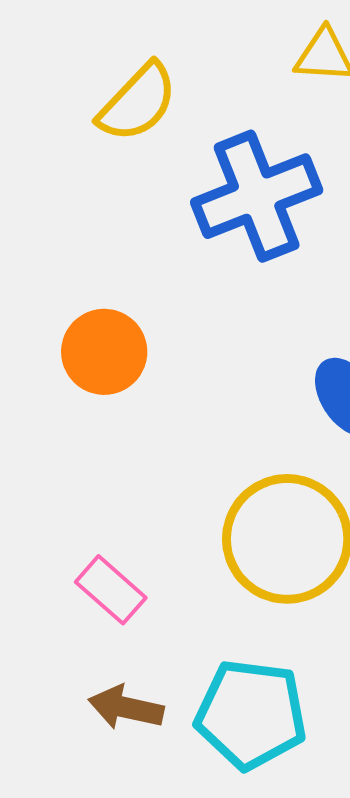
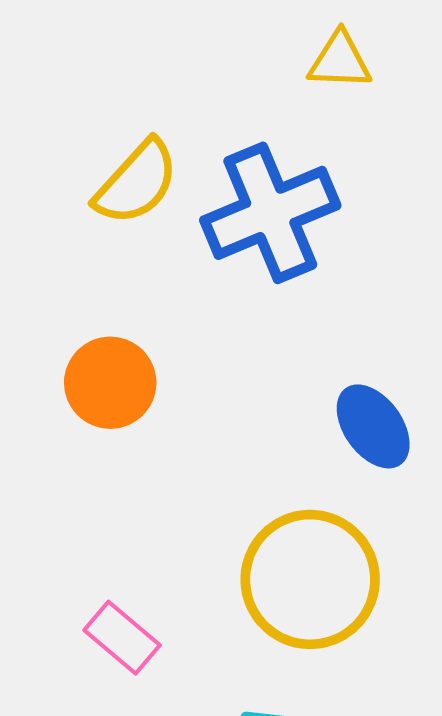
yellow semicircle: (138, 102) -> (136, 183), moved

